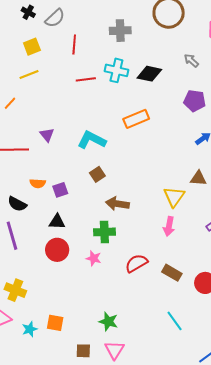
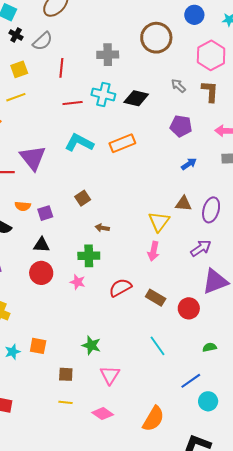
purple triangle: (47, 135) -> (33, 158), size x1.8
cyan L-shape: (92, 140) -> (79, 143), moved
brown arrow: (117, 204) -> (102, 228), size x0.6
pink triangle: (114, 350) -> (110, 375), moved

